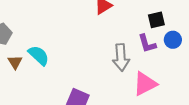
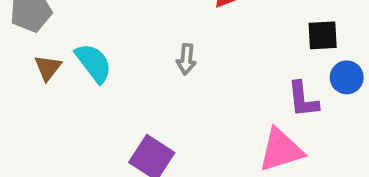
purple L-shape: (147, 44) -> (303, 99), moved
gray arrow: (121, 57) -> (186, 59), moved, size x0.6

